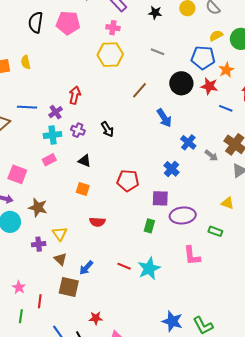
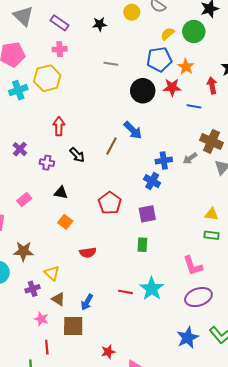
yellow hexagon: (110, 55) -> (47, 78), moved
brown line: (140, 90) -> (111, 146), moved
red arrow: (75, 95) -> (59, 126), moved
cyan cross: (53, 135) -> (18, 90), moved
blue cross: (188, 142) -> (164, 160), moved, turned -35
gray arrow: (211, 156) -> (190, 158), turned 120
red pentagon: (128, 181) -> (110, 203), turned -30
orange square: (83, 189) -> (65, 222), turned 32
yellow triangle: (227, 203) -> (212, 214), moved
purple ellipse: (183, 215) -> (198, 297), moved
pink star: (19, 287) -> (41, 319), moved
blue star: (172, 321) -> (188, 338), turned -30

